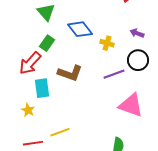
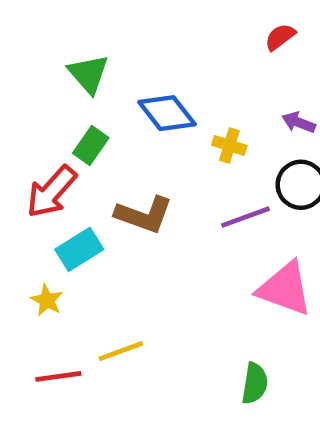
cyan rectangle: (42, 88) -> (79, 249), turned 66

